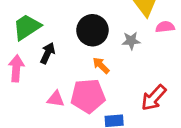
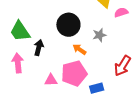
green trapezoid: (27, 27) -> (20, 31), turned -80
gray star: (131, 41) -> (99, 35), moved

